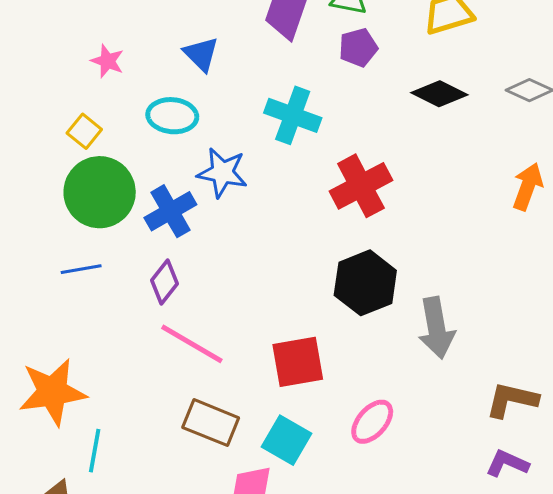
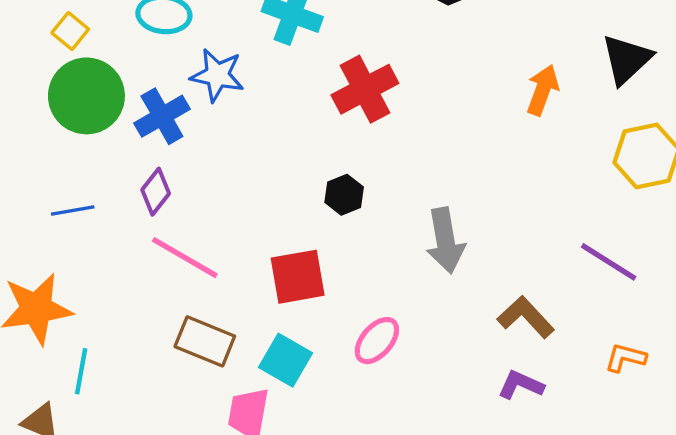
blue line: (81, 269) -> (73, 210), moved
black hexagon: (365, 283) -> (344, 195), moved, size x0.6
brown L-shape: (512, 400) -> (526, 317), turned 34

